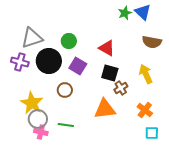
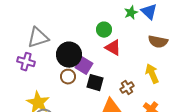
green circle: (69, 41) -> (104, 30), moved
black circle: (49, 61) -> (69, 55), moved
black square: (110, 73) -> (95, 83), moved
brown circle: (65, 90) -> (68, 77), moved

